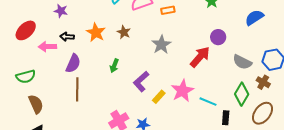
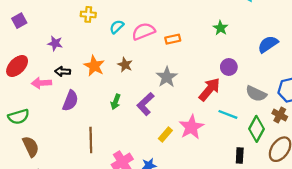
purple L-shape: (141, 81) -> (146, 104), moved
brown line: (77, 89) -> (91, 140), moved
cyan line: (208, 102) -> (228, 114), moved

